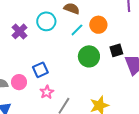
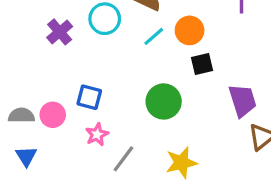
black square: (116, 50) -> (202, 64), moved
green circle: (89, 56) -> (164, 101), moved
blue square: (40, 70) -> (89, 97), turned 35

